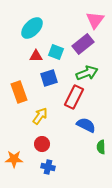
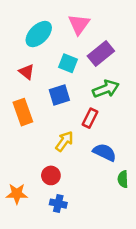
pink triangle: (95, 20) -> (79, 24), moved
red triangle: (36, 56) -> (27, 72), moved, turned 40
red rectangle: (74, 97) -> (90, 118), size x0.7
yellow arrow: (40, 116) -> (64, 141), moved

